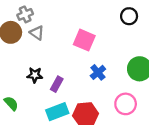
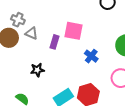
gray cross: (25, 14) -> (18, 20), turned -32
purple rectangle: (57, 84) -> (54, 42), moved

